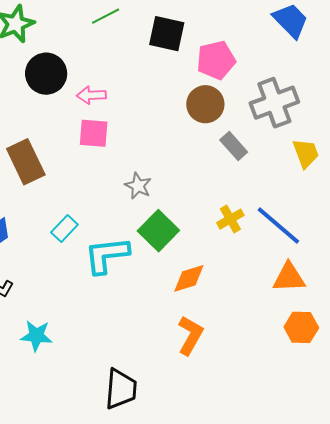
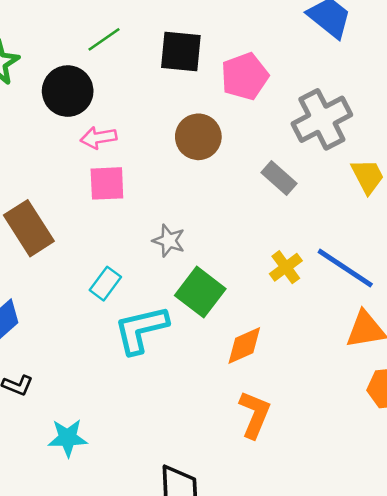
black circle: (46, 74) -> (68, 91), moved
brown circle: (205, 104) -> (198, 137), moved
cyan rectangle: (64, 228) -> (105, 284), moved

